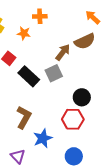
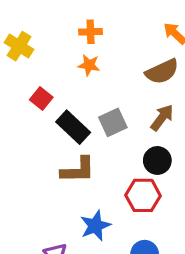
orange star: (24, 33) -> (89, 65), moved
brown arrow: (63, 52) -> (162, 118), moved
brown L-shape: (24, 117) -> (78, 170), moved, turned 60

